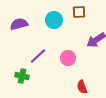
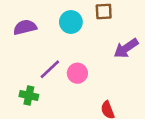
pink circle: (68, 58) -> (77, 73), moved

